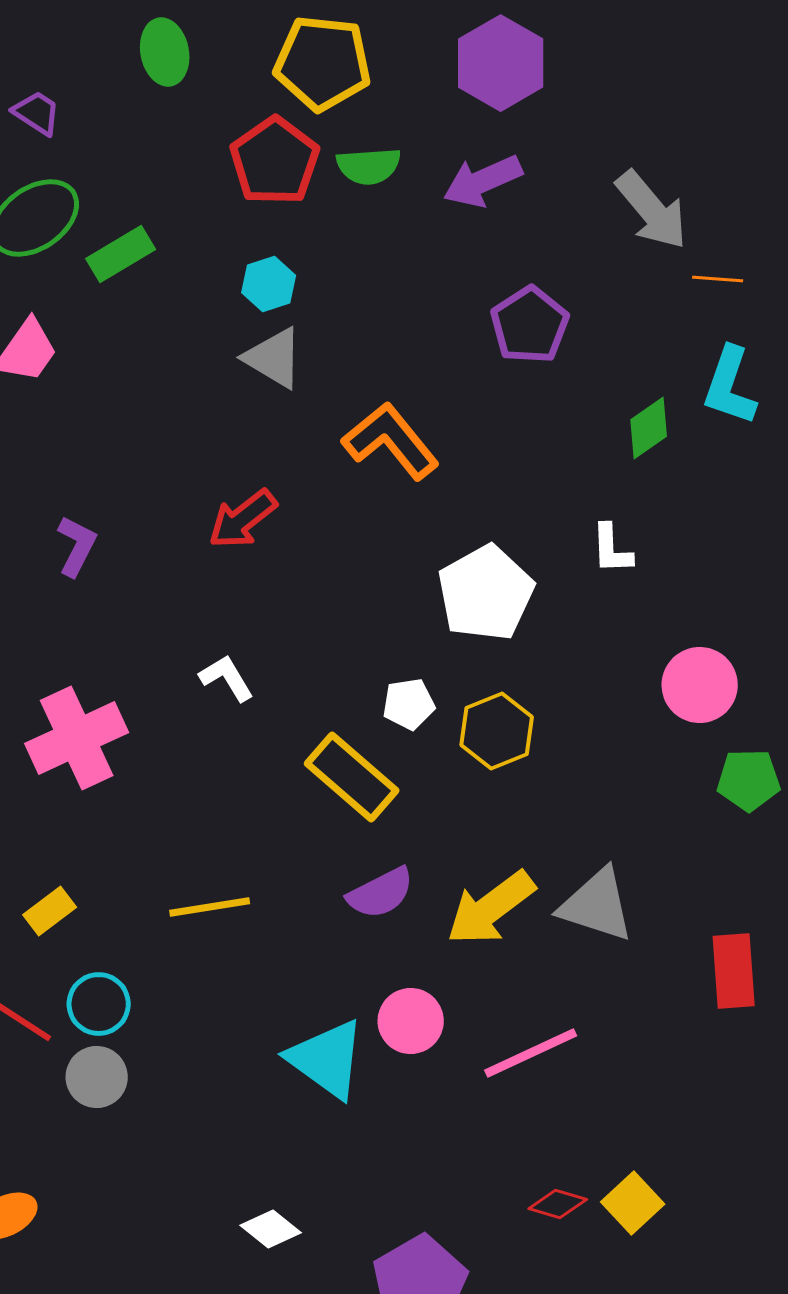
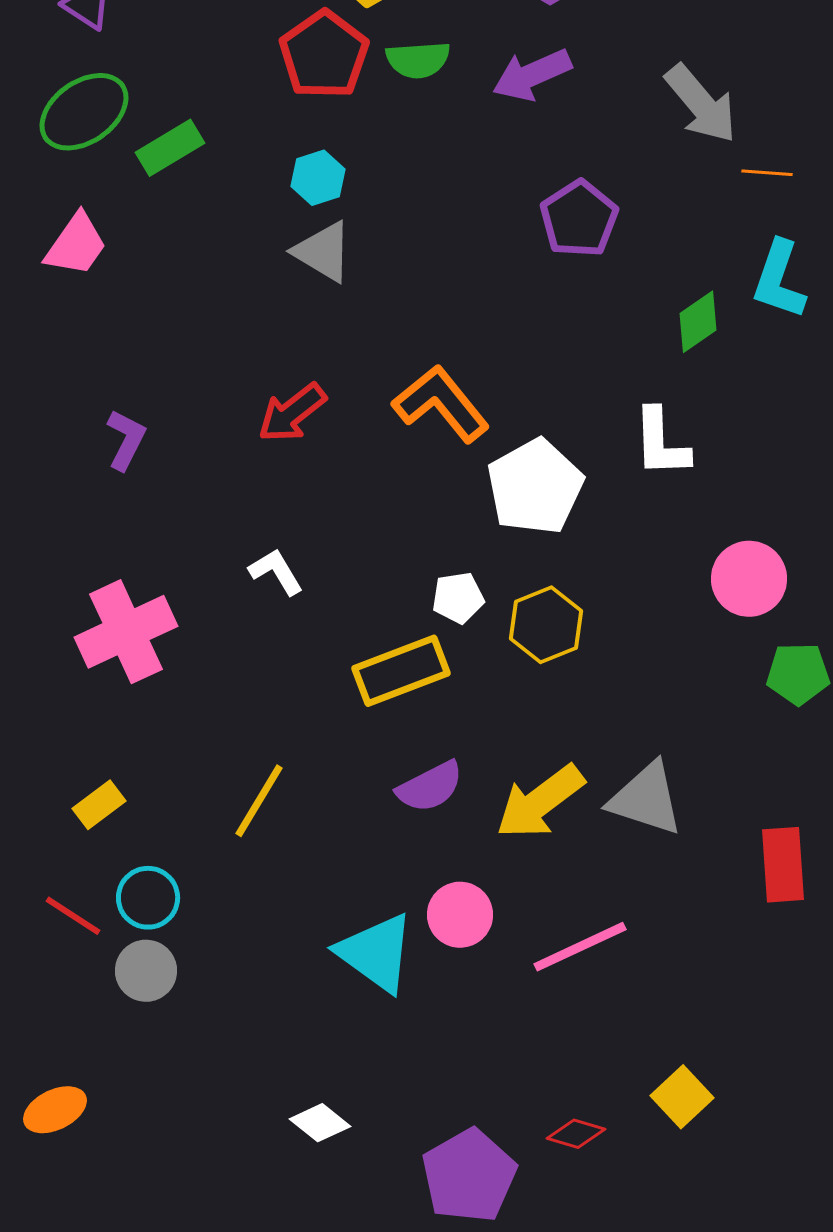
orange L-shape: (391, 441) -> (441, 404), moved
white L-shape: (612, 549) -> (661, 443), size x1.4
yellow rectangle: (352, 777) -> (401, 671), turned -62
yellow line: (210, 907) -> (259, 801), turned -50
red diamond: (558, 1204) -> (576, 1134), moved

